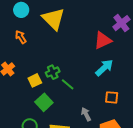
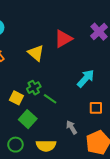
yellow triangle: (54, 19) -> (36, 53), moved, size x0.7
red triangle: (103, 40) -> (63, 39), moved
yellow square: (35, 80) -> (16, 98), turned -32

